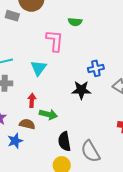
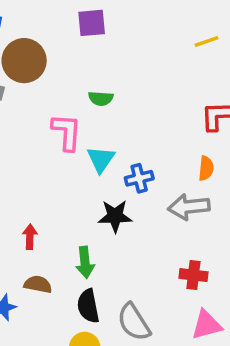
cyan triangle: (39, 68) -> (101, 159), moved
green arrow: (48, 114) -> (85, 262), moved, turned 72
brown semicircle: (27, 124) -> (38, 284), moved

